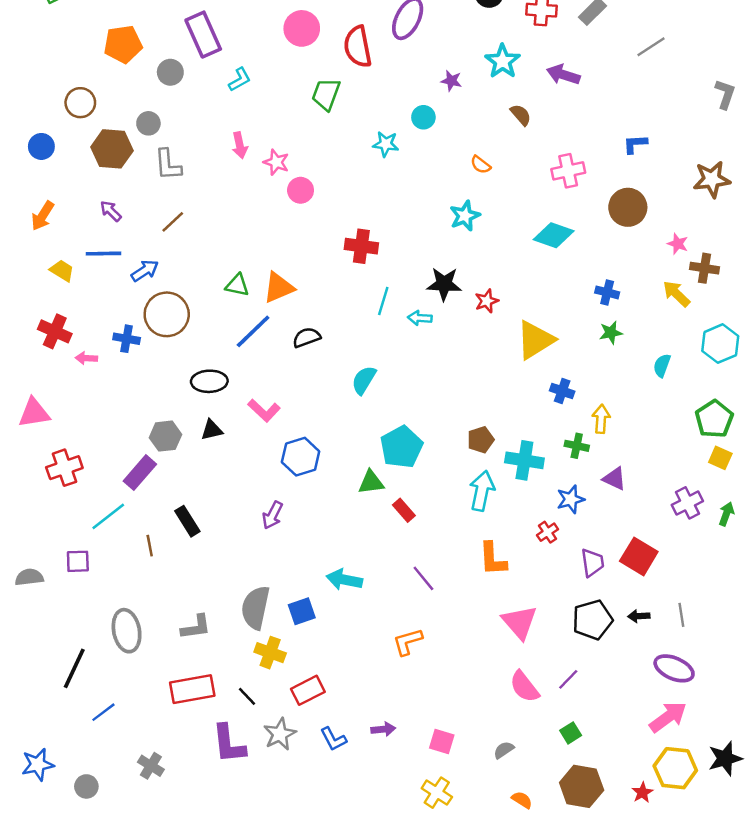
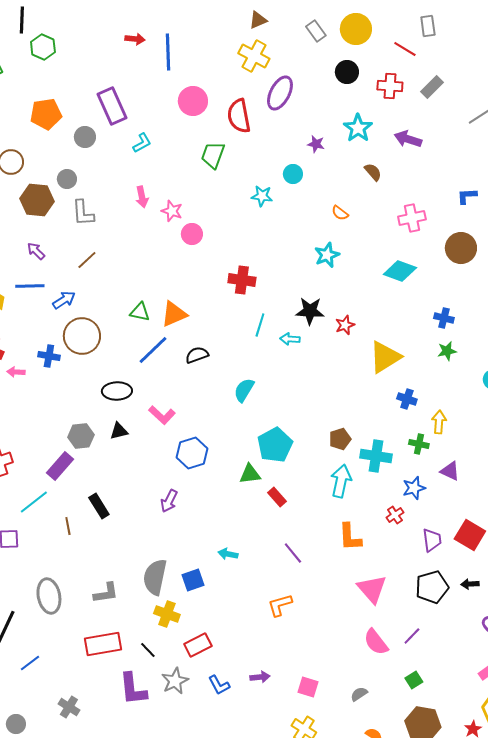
cyan arrow: (344, 580) -> (228, 554), size x0.7

